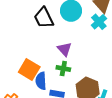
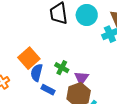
purple triangle: (65, 49) -> (81, 78), moved

